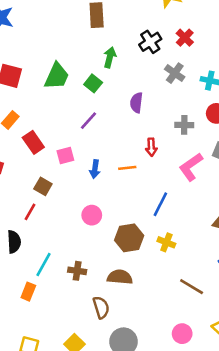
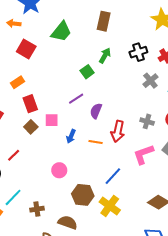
green trapezoid: (57, 76) -> (61, 32), moved
purple semicircle: (136, 103) -> (96, 111), moved
red arrow: (151, 147) -> (118, 131), size x1.5
brown square: (43, 186) -> (31, 127), moved
yellow cross: (166, 242) -> (110, 206), size x1.5
brown cross: (77, 271) -> (37, 209), turned -32

